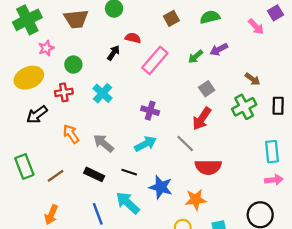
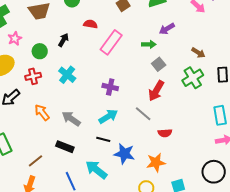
black arrow: (113, 53) -> (63, 40), moved
green arrow: (195, 57) -> (149, 44), moved, turned -136
red semicircle: (208, 167) -> (165, 133), size x0.6
black line: (129, 172) -> (103, 139), moved
brown line: (56, 176) -> (36, 161), moved

